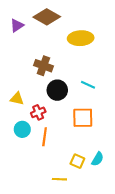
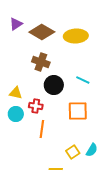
brown diamond: (47, 17) -> (42, 32), moved
red cross: (38, 112) -> (36, 106), turned 32
cyan circle: (22, 129) -> (16, 114), moved
yellow square: (77, 161) -> (73, 152), turned 32

